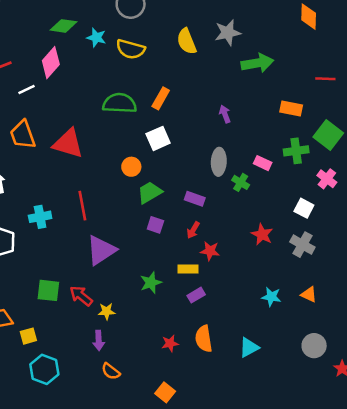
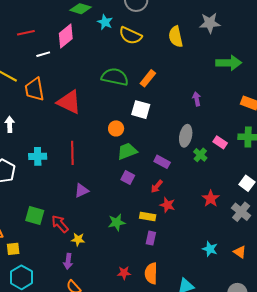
gray star: (228, 33) -> (210, 23), moved
white square: (158, 138) -> (141, 110), turned 30
purple triangle: (101, 250) -> (82, 190), size x0.6
purple rectangle: (196, 295) -> (151, 238), turned -56

